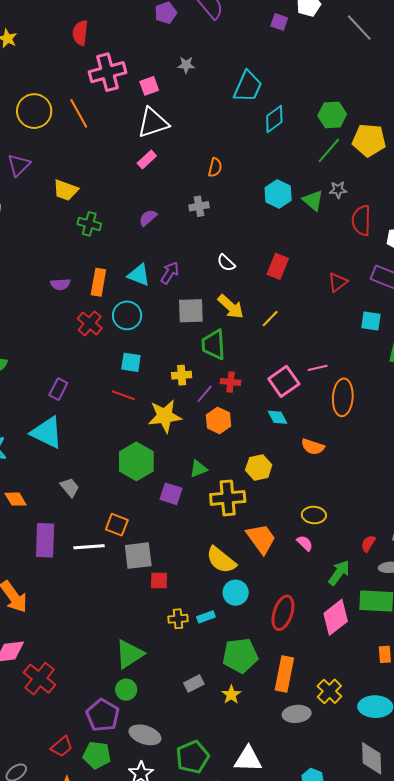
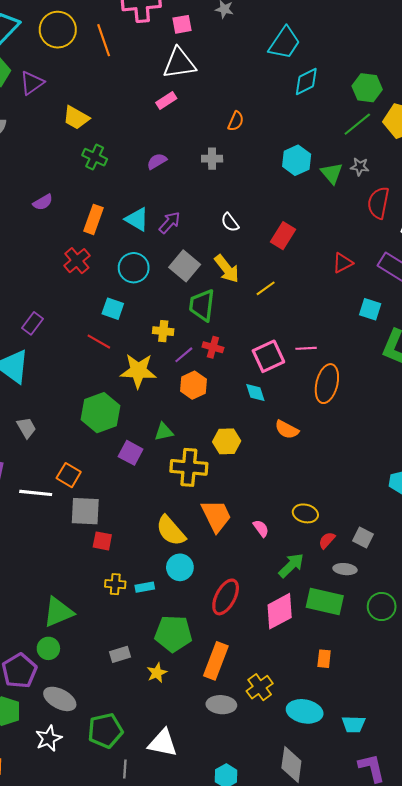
purple semicircle: (60, 284) -> (43, 202), moved, turned -36
gray square: (191, 311) -> (185, 266), turned 32
cyan circle: (127, 315) -> (134, 268), moved
yellow ellipse: (314, 515) -> (305, 513), moved

